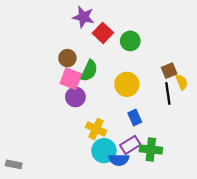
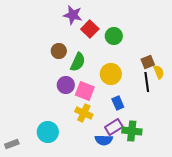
pink square: (71, 79) -> (85, 91), moved
cyan circle: (104, 151) -> (48, 132), moved
gray rectangle: (14, 164) -> (12, 144), turned -32

